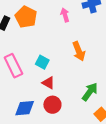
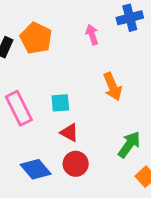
cyan square: (42, 62) -> (60, 103), turned -32
blue diamond: (25, 108) -> (36, 169), turned 55

